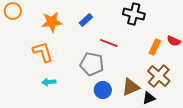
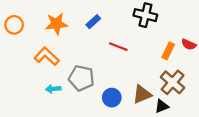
orange circle: (13, 11) -> (14, 25), moved
orange L-shape: (43, 52) -> (47, 56), turned -30
gray pentagon: (92, 64) -> (81, 78), moved

